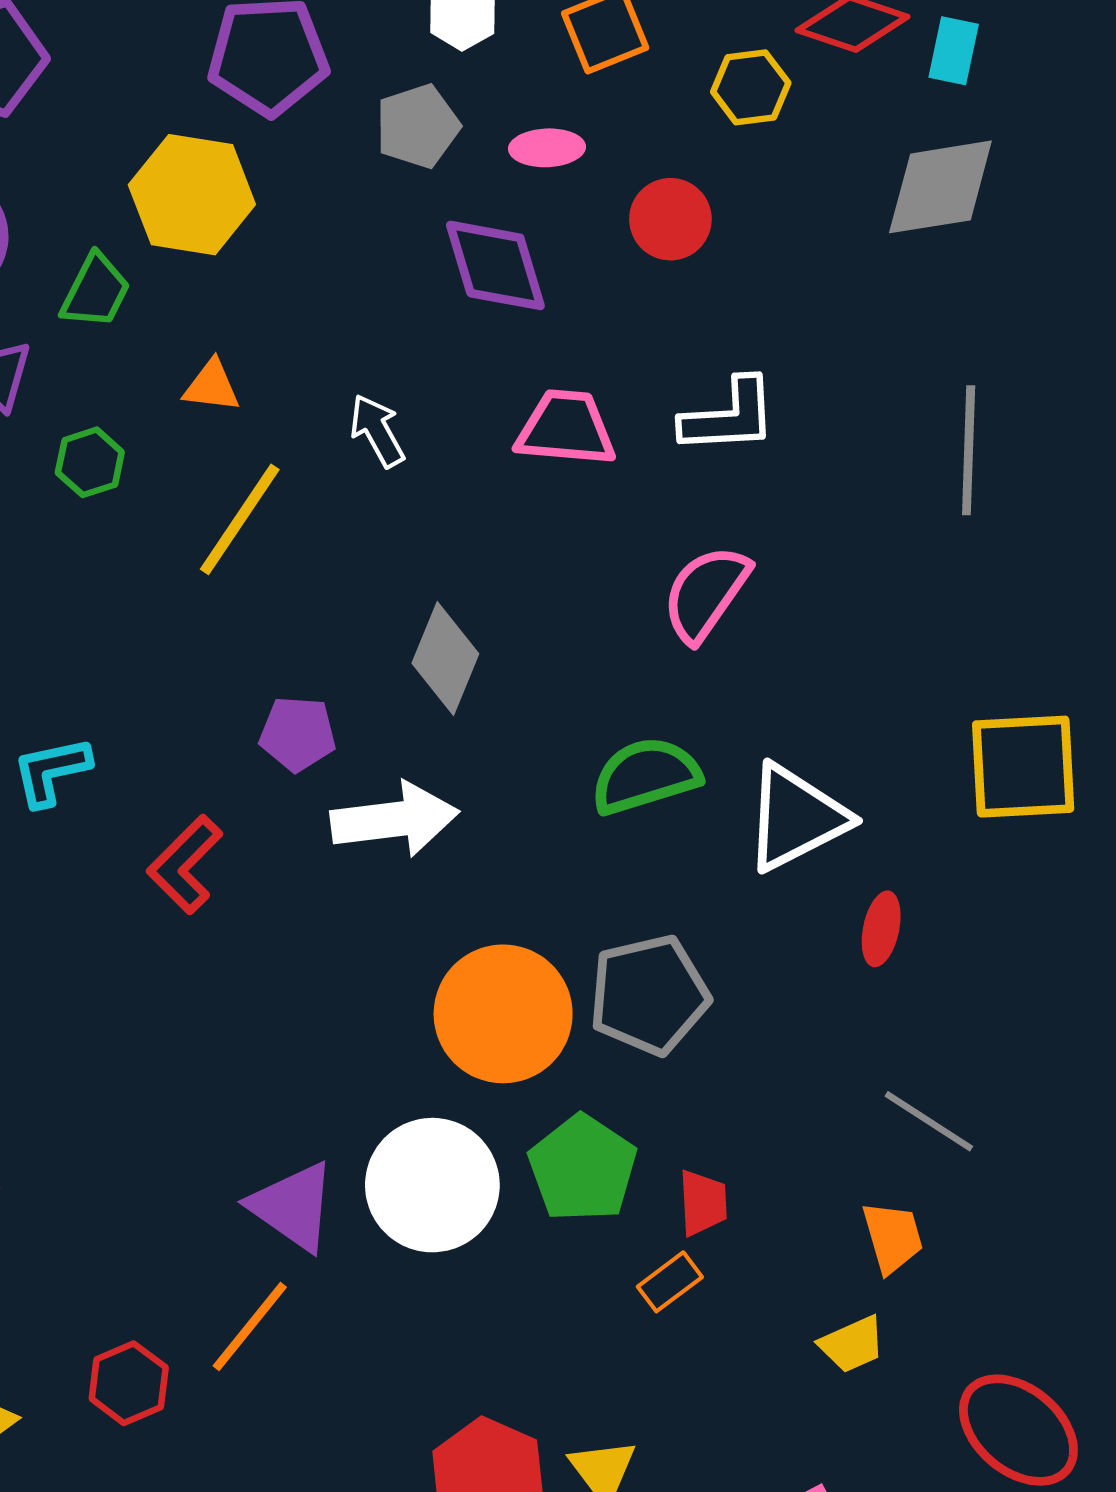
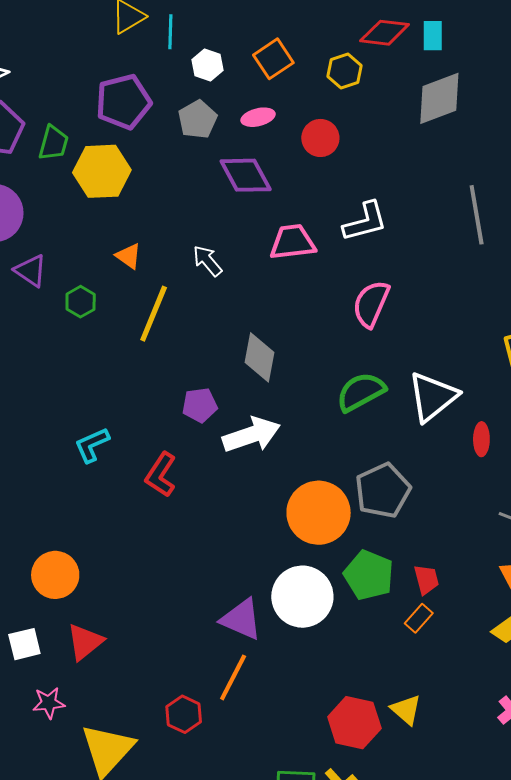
green trapezoid: (95, 291) -> (53, 143), moved
orange triangle: (212, 386) -> (129, 256), turned 40

